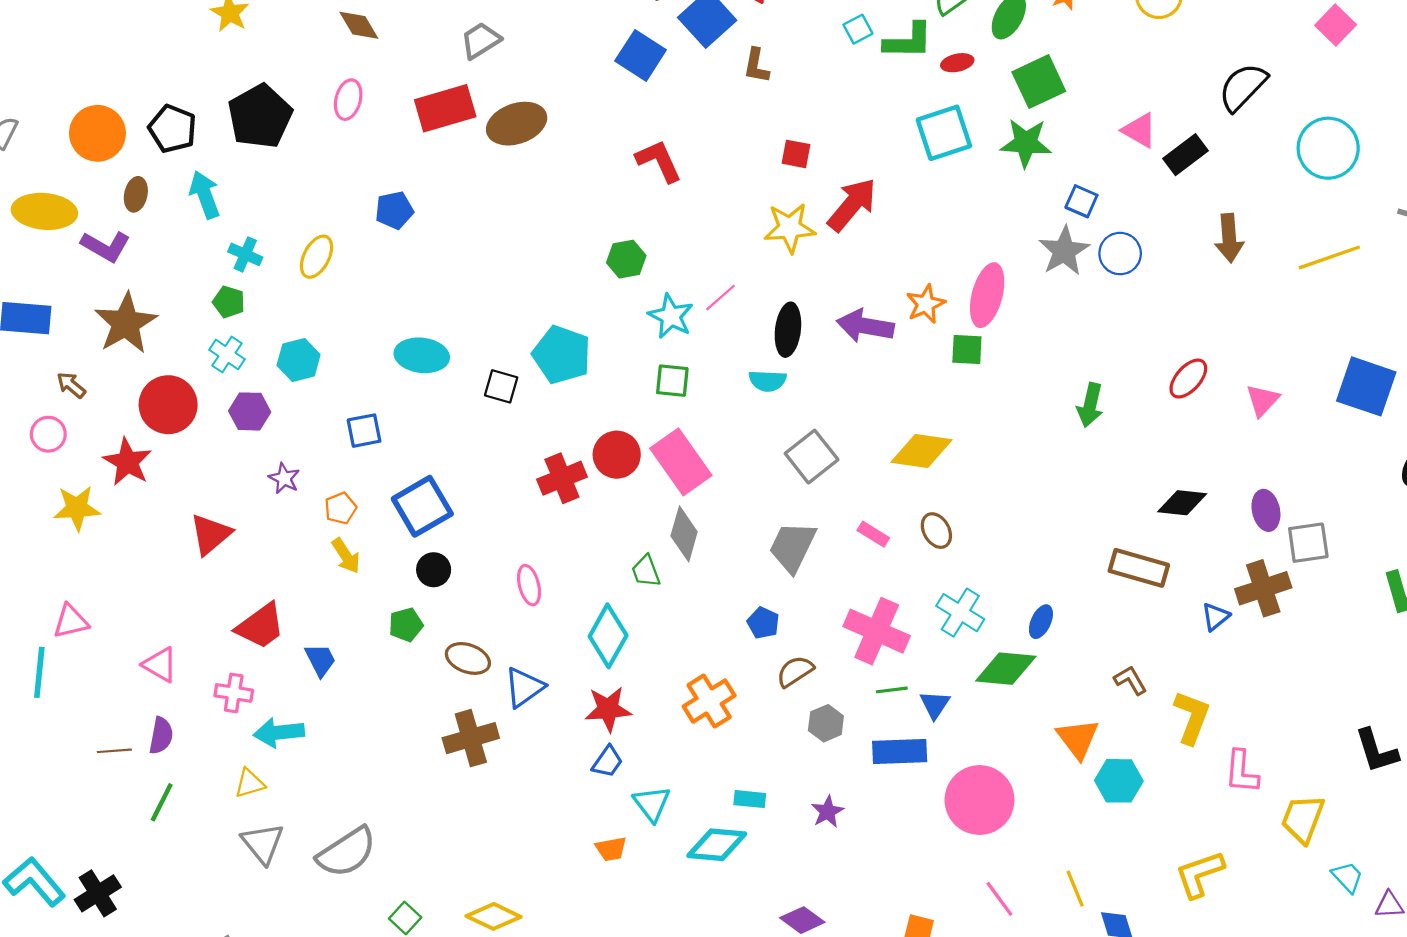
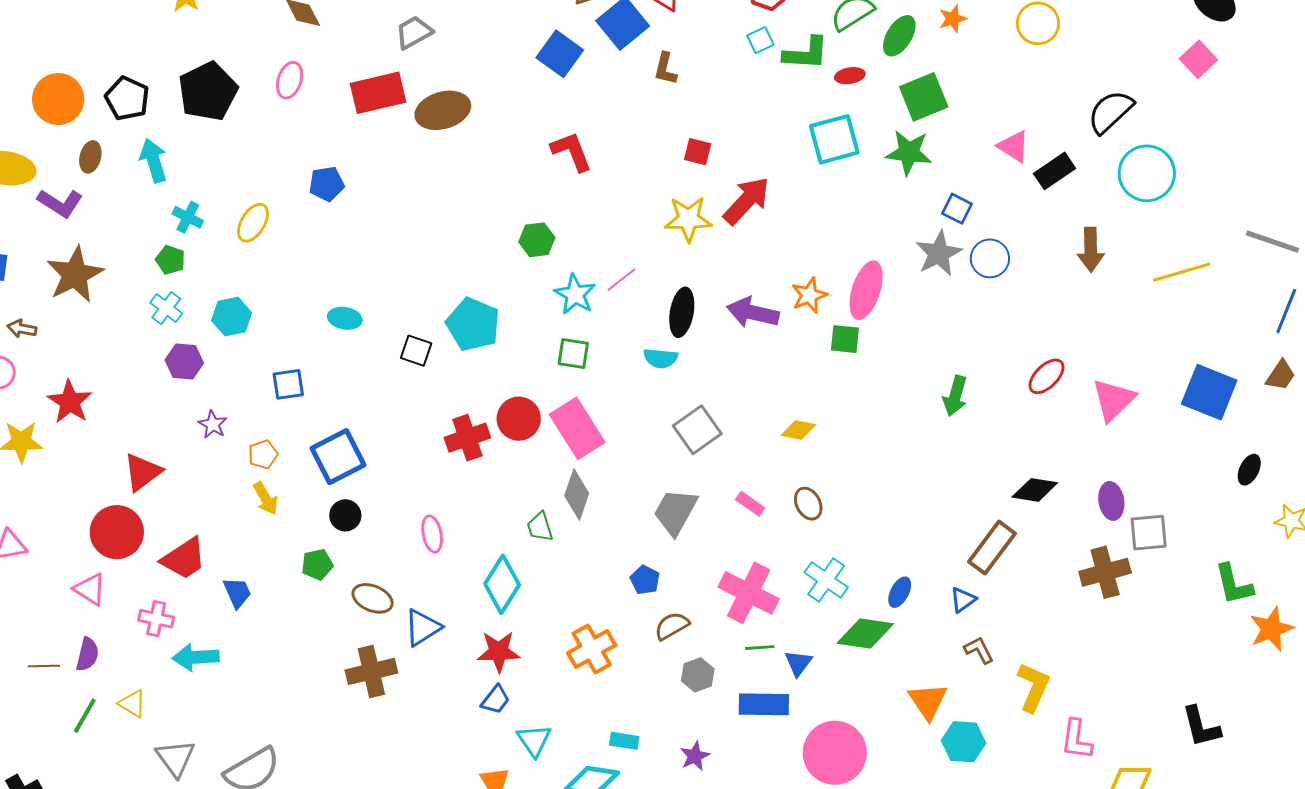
cyan circle: (1328, 148) -> (1147, 173), moved
cyan ellipse: (422, 355) -> (345, 318), size x0.7
brown arrow: (71, 385) -> (22, 329), turned -32
pink triangle: (1263, 400) -> (1113, 400), size x1.4
red circle: (168, 405) -> (117, 532), moved
yellow diamond: (922, 451) -> (798, 430), size x0.6
brown rectangle: (1139, 568) -> (992, 548), turned -72
blue triangle: (1215, 617) -> (963, 600), moved
yellow triangle: (250, 783) -> (132, 704), moved, turned 44

